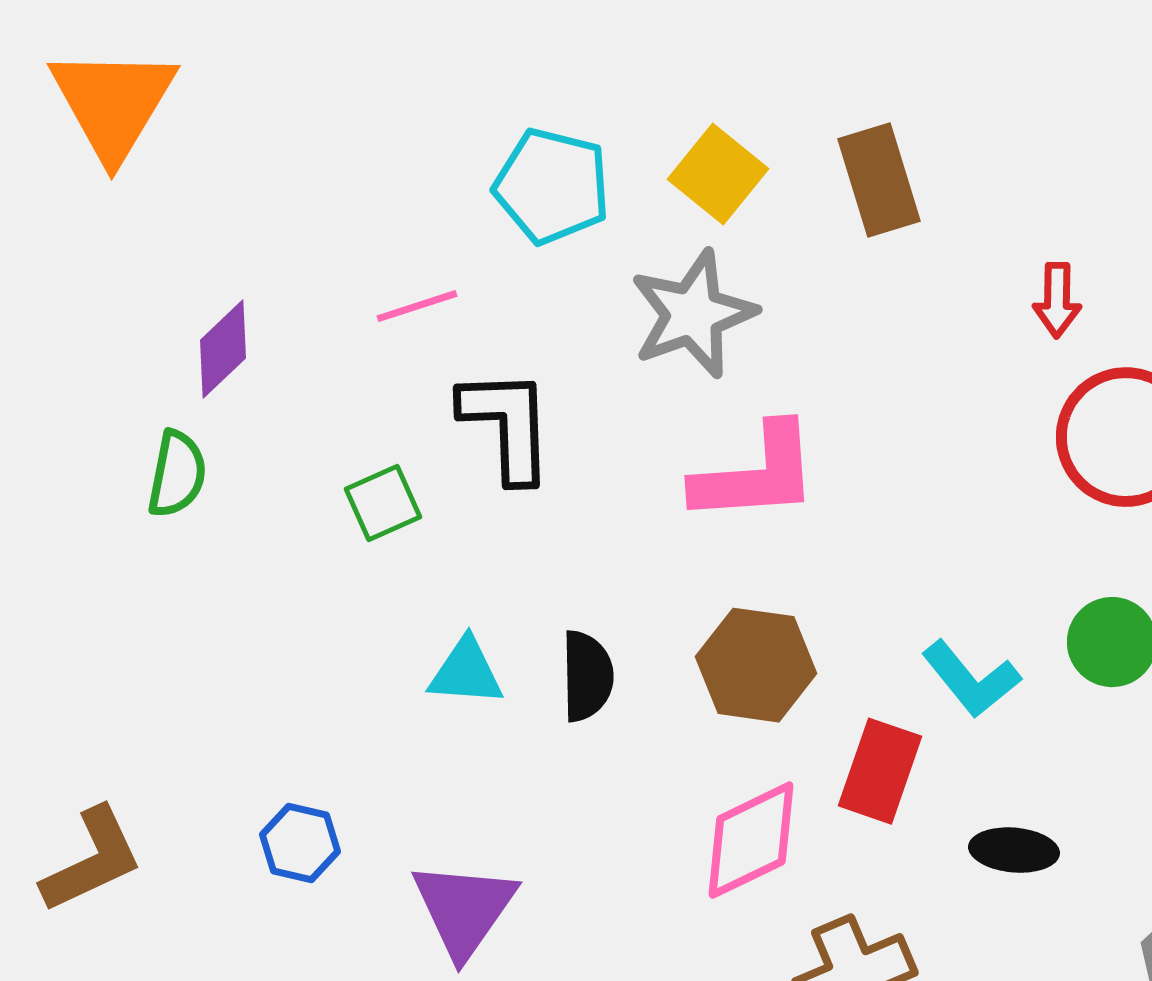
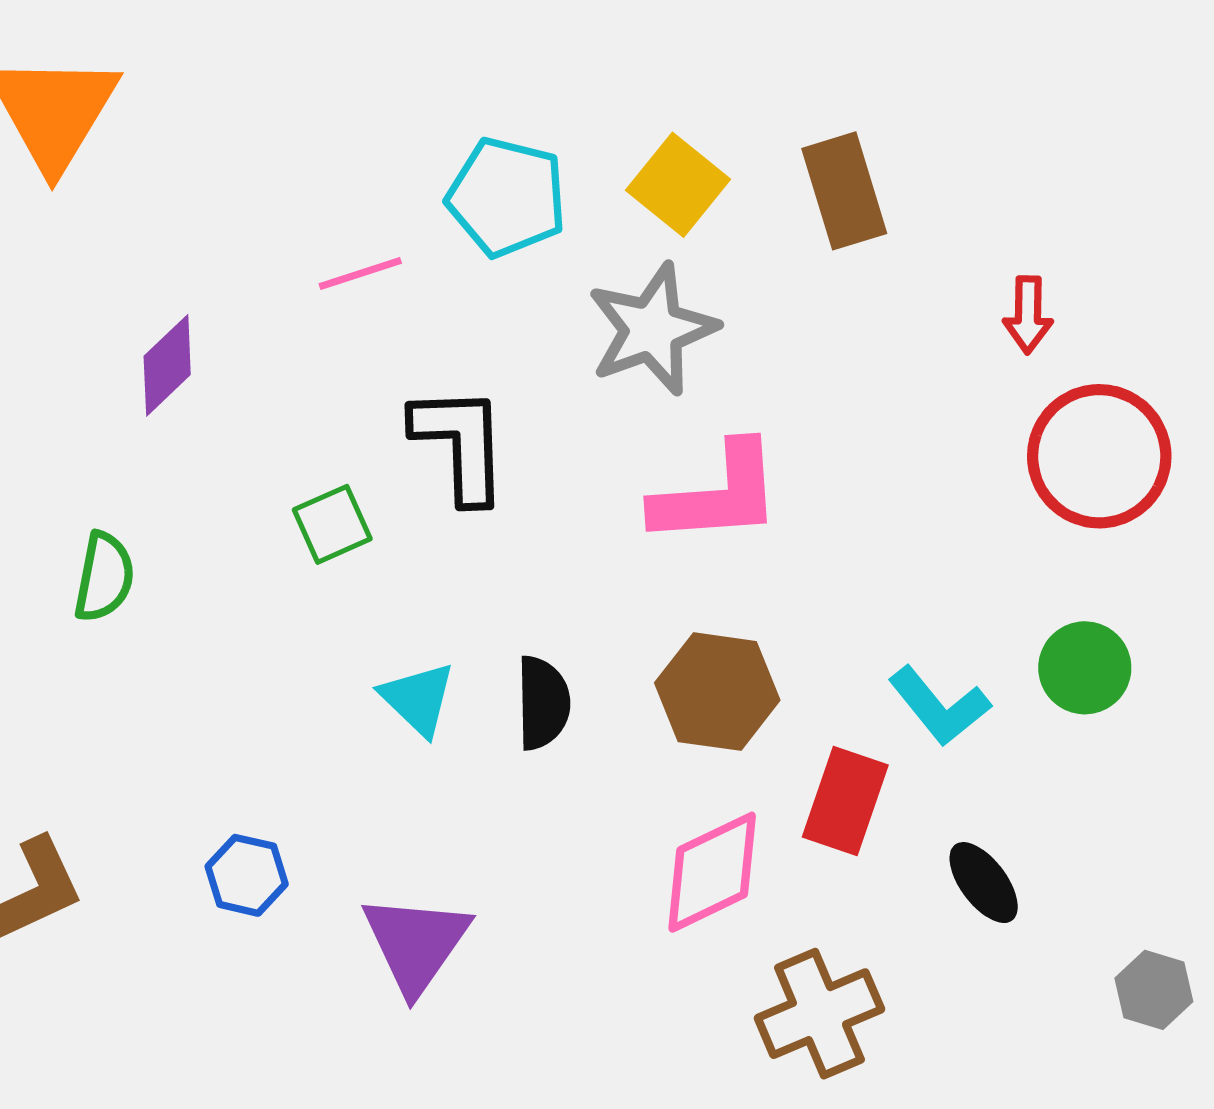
pink line: (417, 306) -> (360, 274), moved
green semicircle: (177, 474) -> (104, 577), moved
cyan triangle: (466, 672) -> (418, 699), turned 40
black ellipse: (1014, 850) -> (984, 883), turned 48

